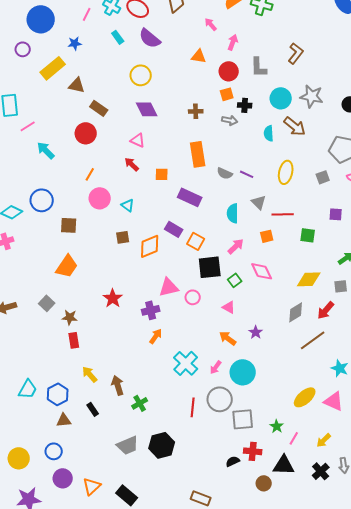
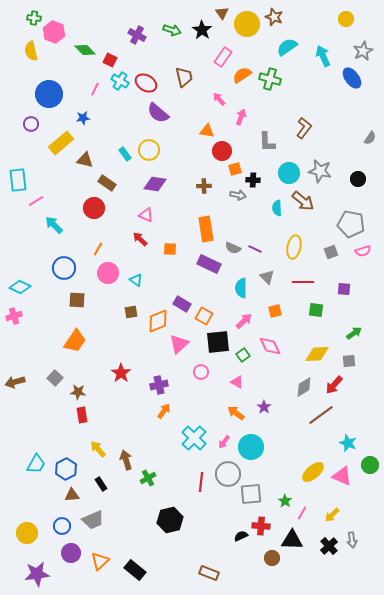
cyan rectangle: (118, 37) -> (125, 154), moved
red circle: (229, 71) -> (222, 151), moved
purple diamond: (147, 109) -> (155, 184), turned -55
purple rectangle: (190, 197) -> (209, 264), moved
blue circle: (42, 200) -> (64, 268), moved
red line: (283, 214) -> (303, 282), moved
pink triangle: (169, 287) -> (179, 344), moved, turned -30
gray trapezoid: (128, 445) -> (93, 520), moved

